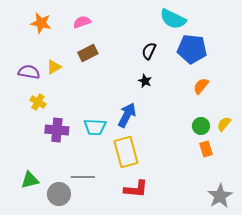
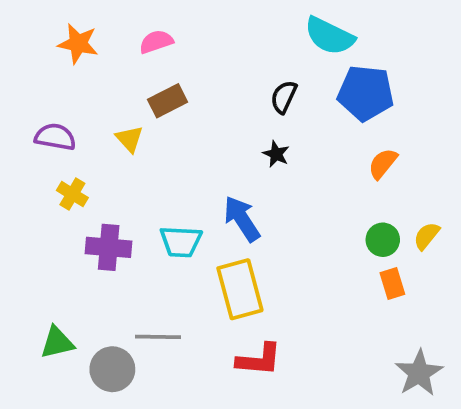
yellow triangle: (54, 67) -> (129, 139), moved, turned -42
blue arrow: (127, 115) -> (242, 219), turned -60

